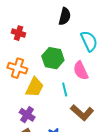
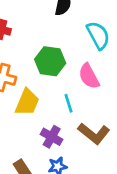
purple cross: (27, 115) -> (52, 137), moved

